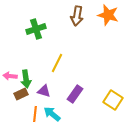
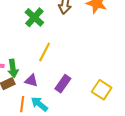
green cross: (36, 29) -> (34, 17), moved, turned -30

